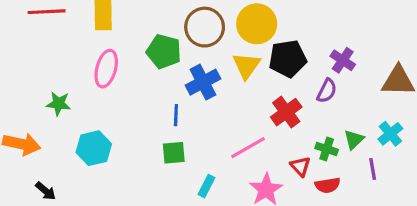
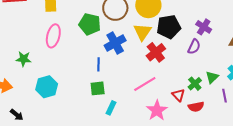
red cross: (286, 112) -> (156, 52), moved
green cross: (327, 149) -> (195, 84), turned 32
cyan rectangle: (206, 186) -> (111, 108), moved

